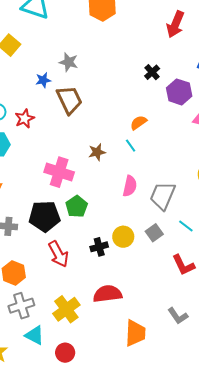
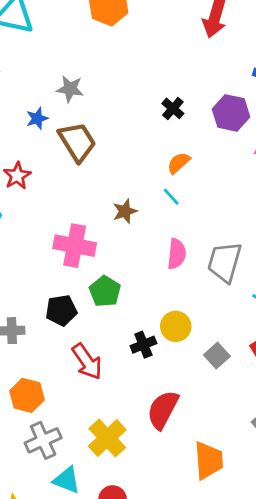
black cross: (152, 72) -> (173, 108), moved
black pentagon: (45, 216) -> (61, 310), size x0.7
gray square: (154, 233) -> (217, 356), moved
red semicircle: (107, 294) -> (163, 410), turned -48

